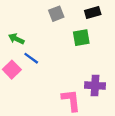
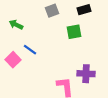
green arrow: (16, 39) -> (16, 25), moved

